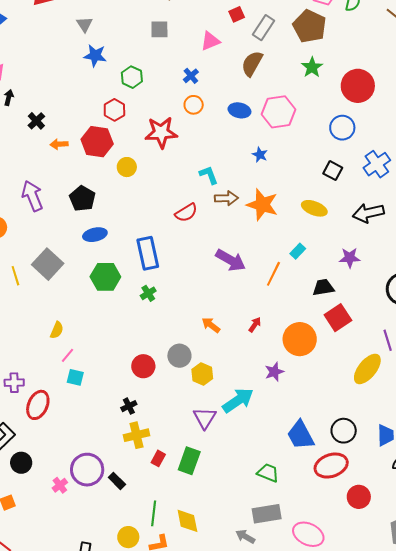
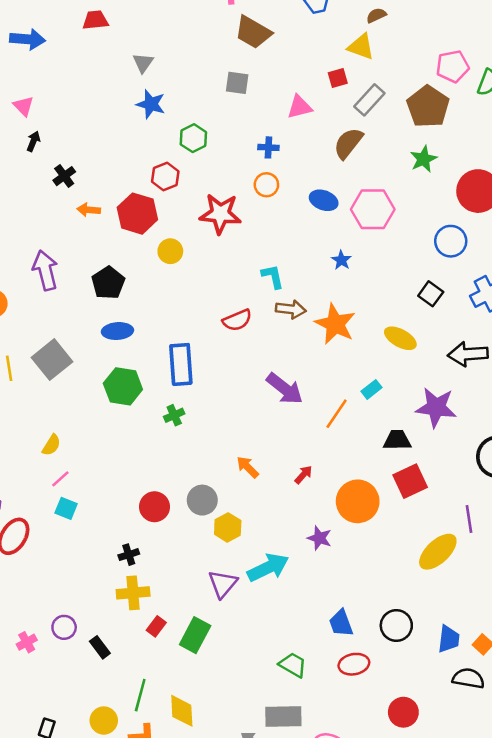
blue cross: (191, 76) -> (268, 147), turned 35
purple star: (350, 258) -> (436, 407), size x1.5
purple star: (274, 372) -> (319, 538), turned 30
blue trapezoid: (301, 435) -> (341, 623), size x0.7
red ellipse: (331, 466) -> (354, 664), moved, size x0.7
purple circle: (87, 470) -> (64, 627), size x0.6

